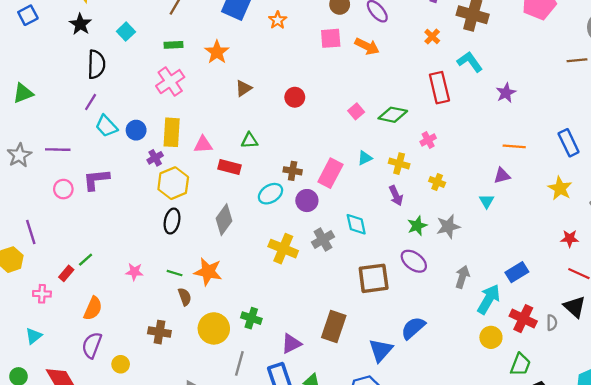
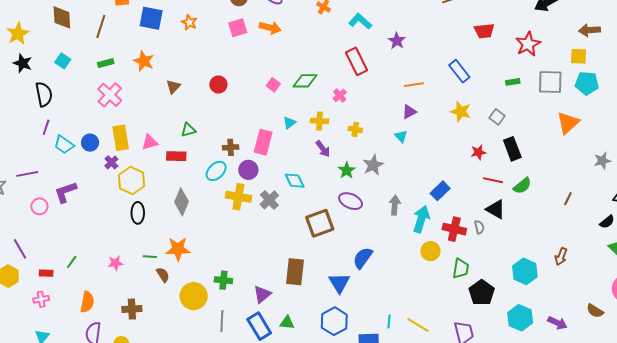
red rectangle: (439, 88) -> (357, 61), moved
yellow cross: (283, 249) -> (238, 197), moved
red rectangle: (66, 273) -> (46, 273), moved, turned 64
brown cross: (159, 332) -> (132, 309), moved

